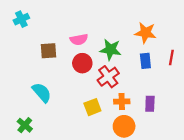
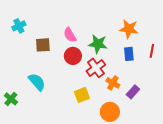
cyan cross: (21, 19) -> (19, 26), moved
pink semicircle: (79, 39) -> (70, 35), turned 70
orange cross: (122, 101) -> (113, 83), moved, turned 32
purple rectangle: (150, 104) -> (133, 92), turned 40
green cross: (25, 125) -> (11, 99), moved

